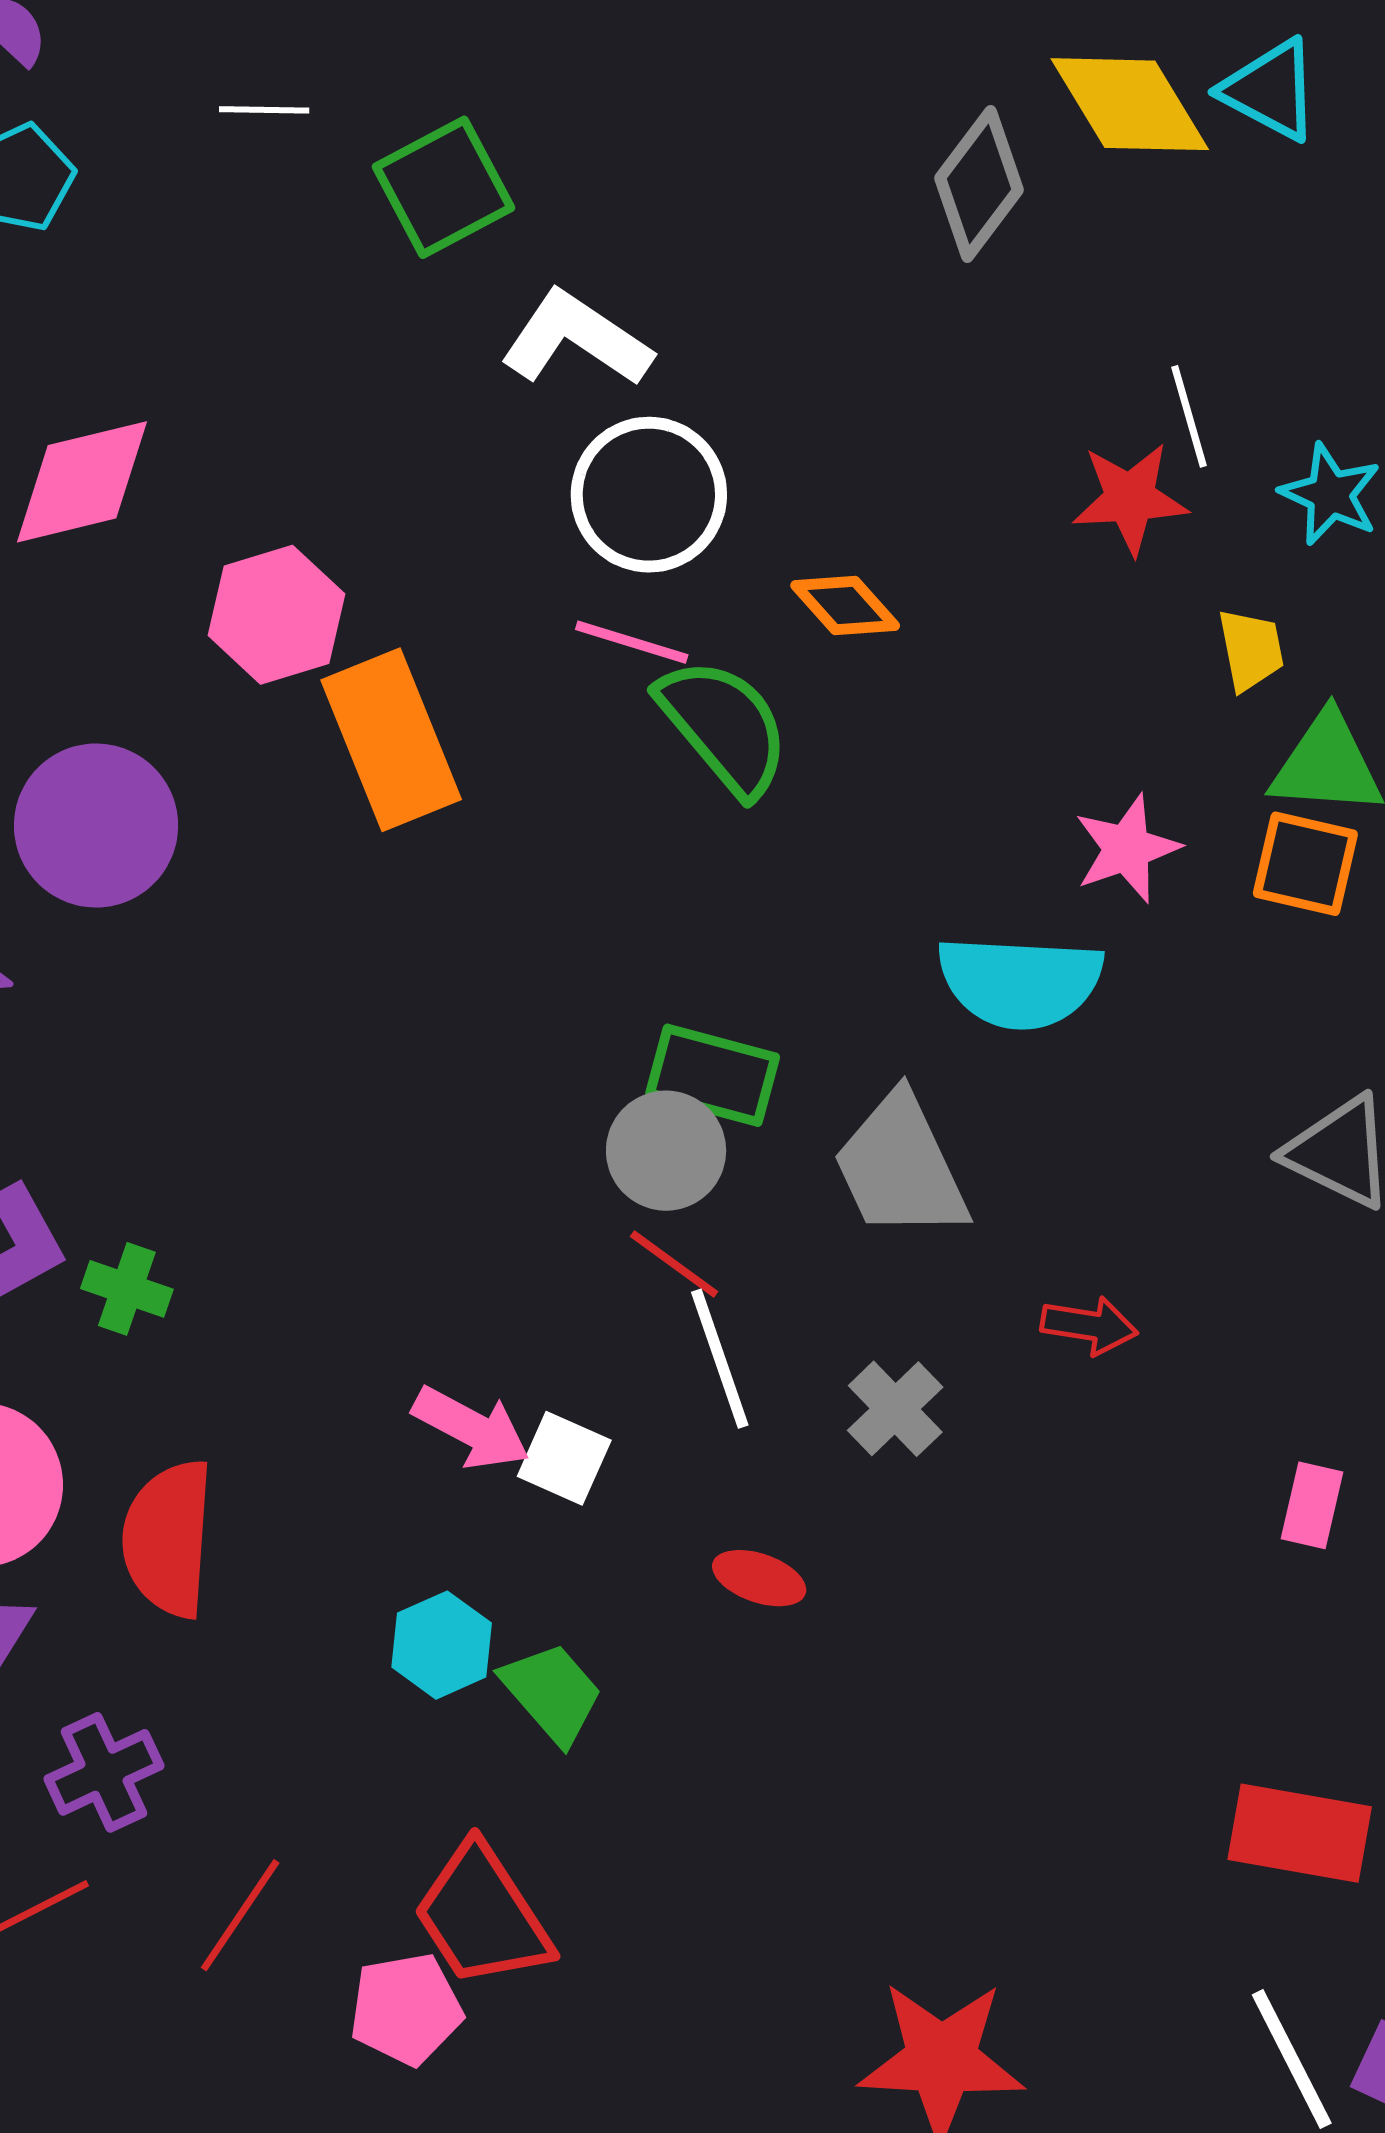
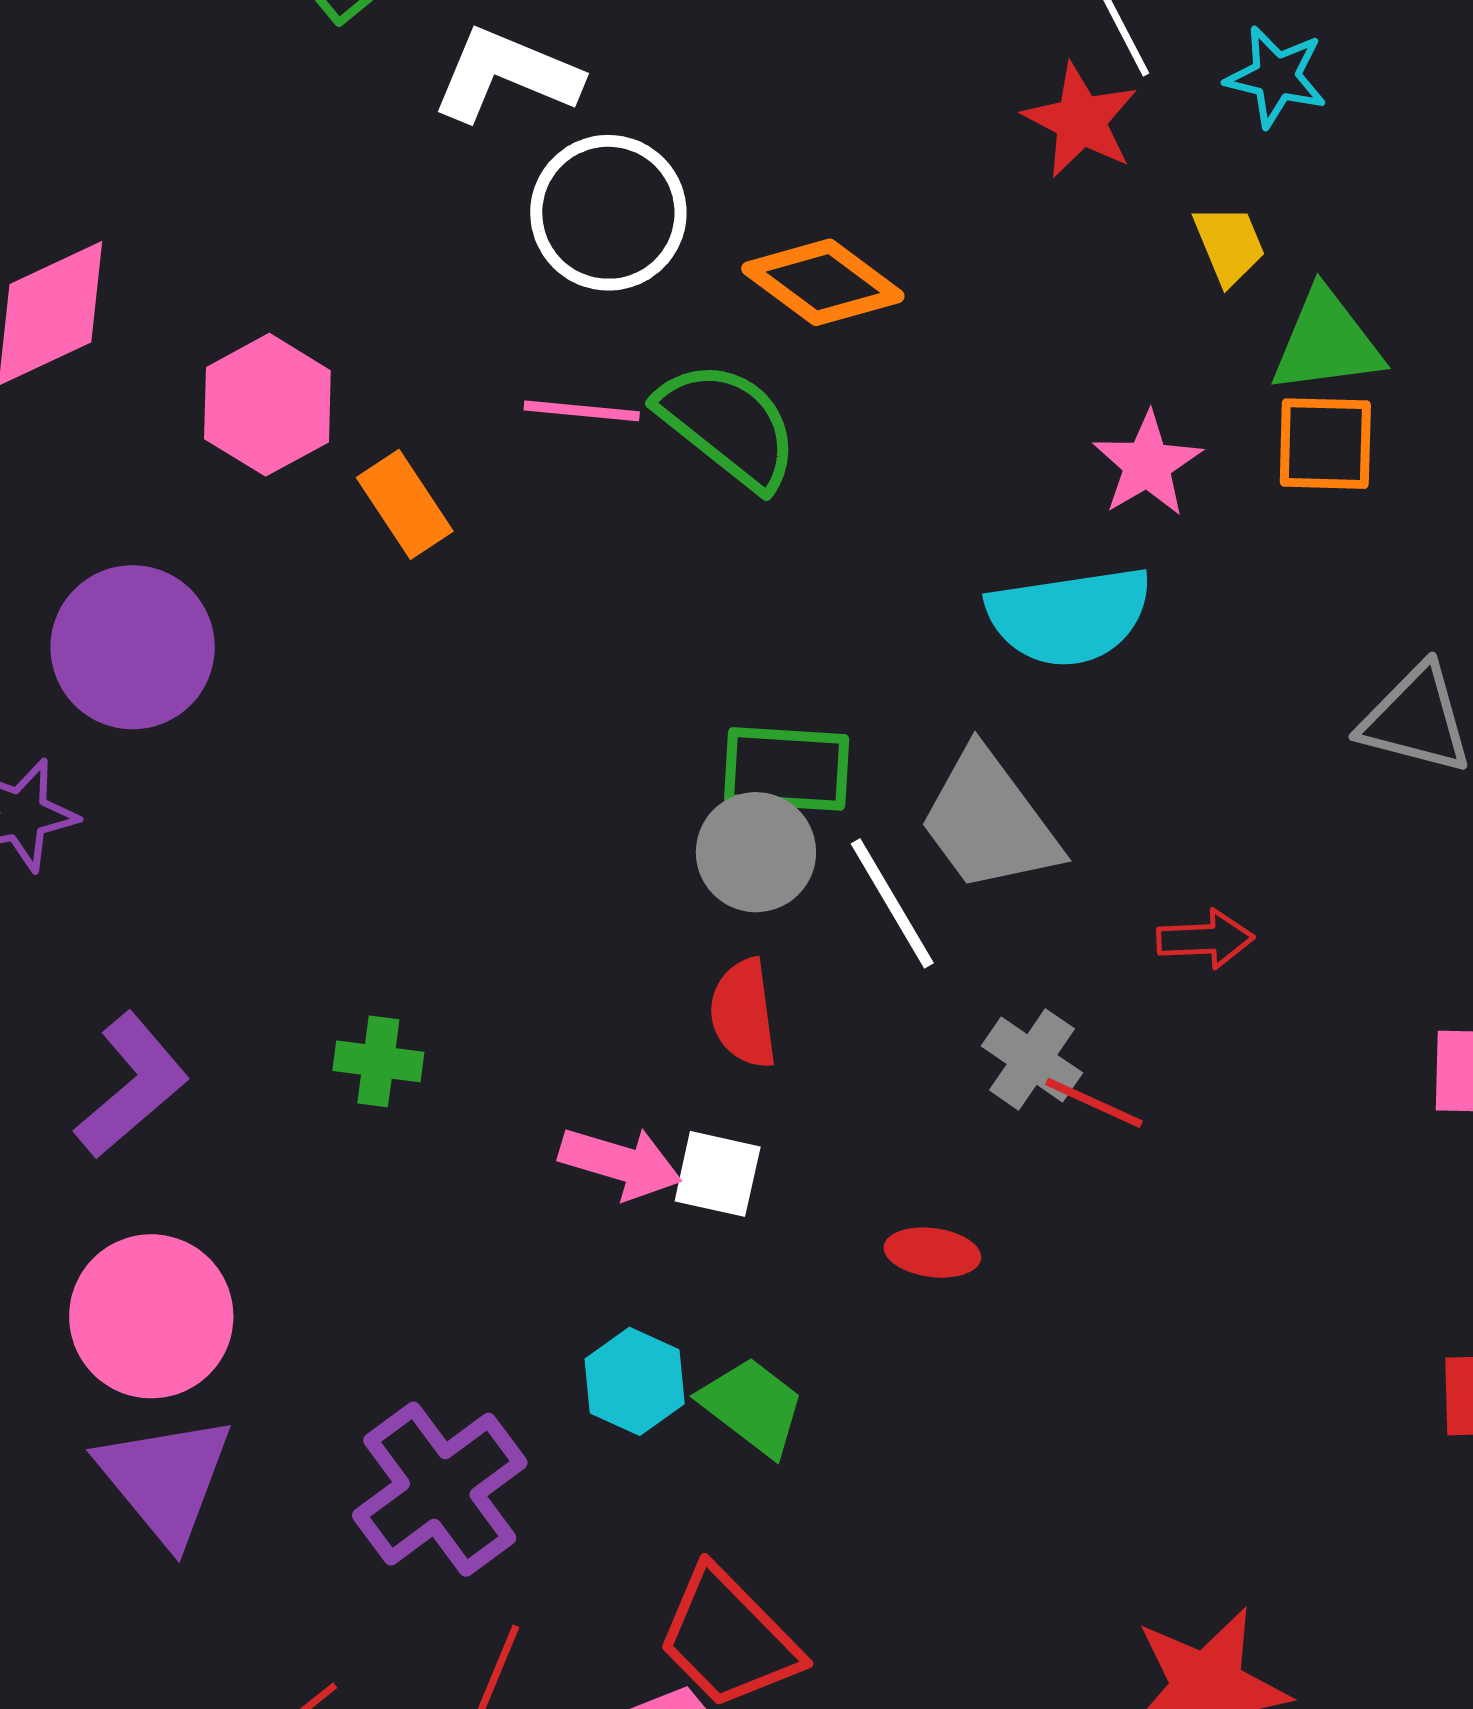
red star: (1130, 498) -> (1081, 121), turned -30
orange diamond: (845, 606) -> (823, 282), size x1.4
pink line: (632, 642) -> (582, 411), moved
orange rectangle: (391, 740) -> (405, 504), size x0.6
red line: (674, 1264) -> (1094, 1103), moved
green cross: (127, 1289) -> (378, 1061), moved
white line: (720, 1359) -> (892, 903), moved
red semicircle: (168, 1538) -> (743, 1013), moved, size x0.7
purple cross: (104, 1772) -> (440, 1489), moved, size x1.5

